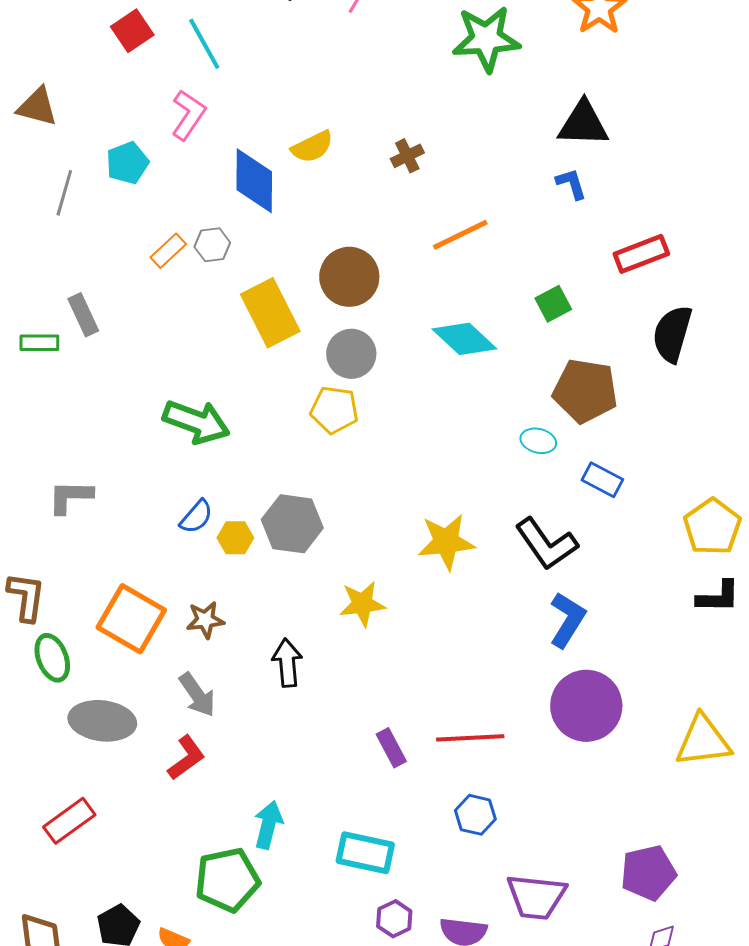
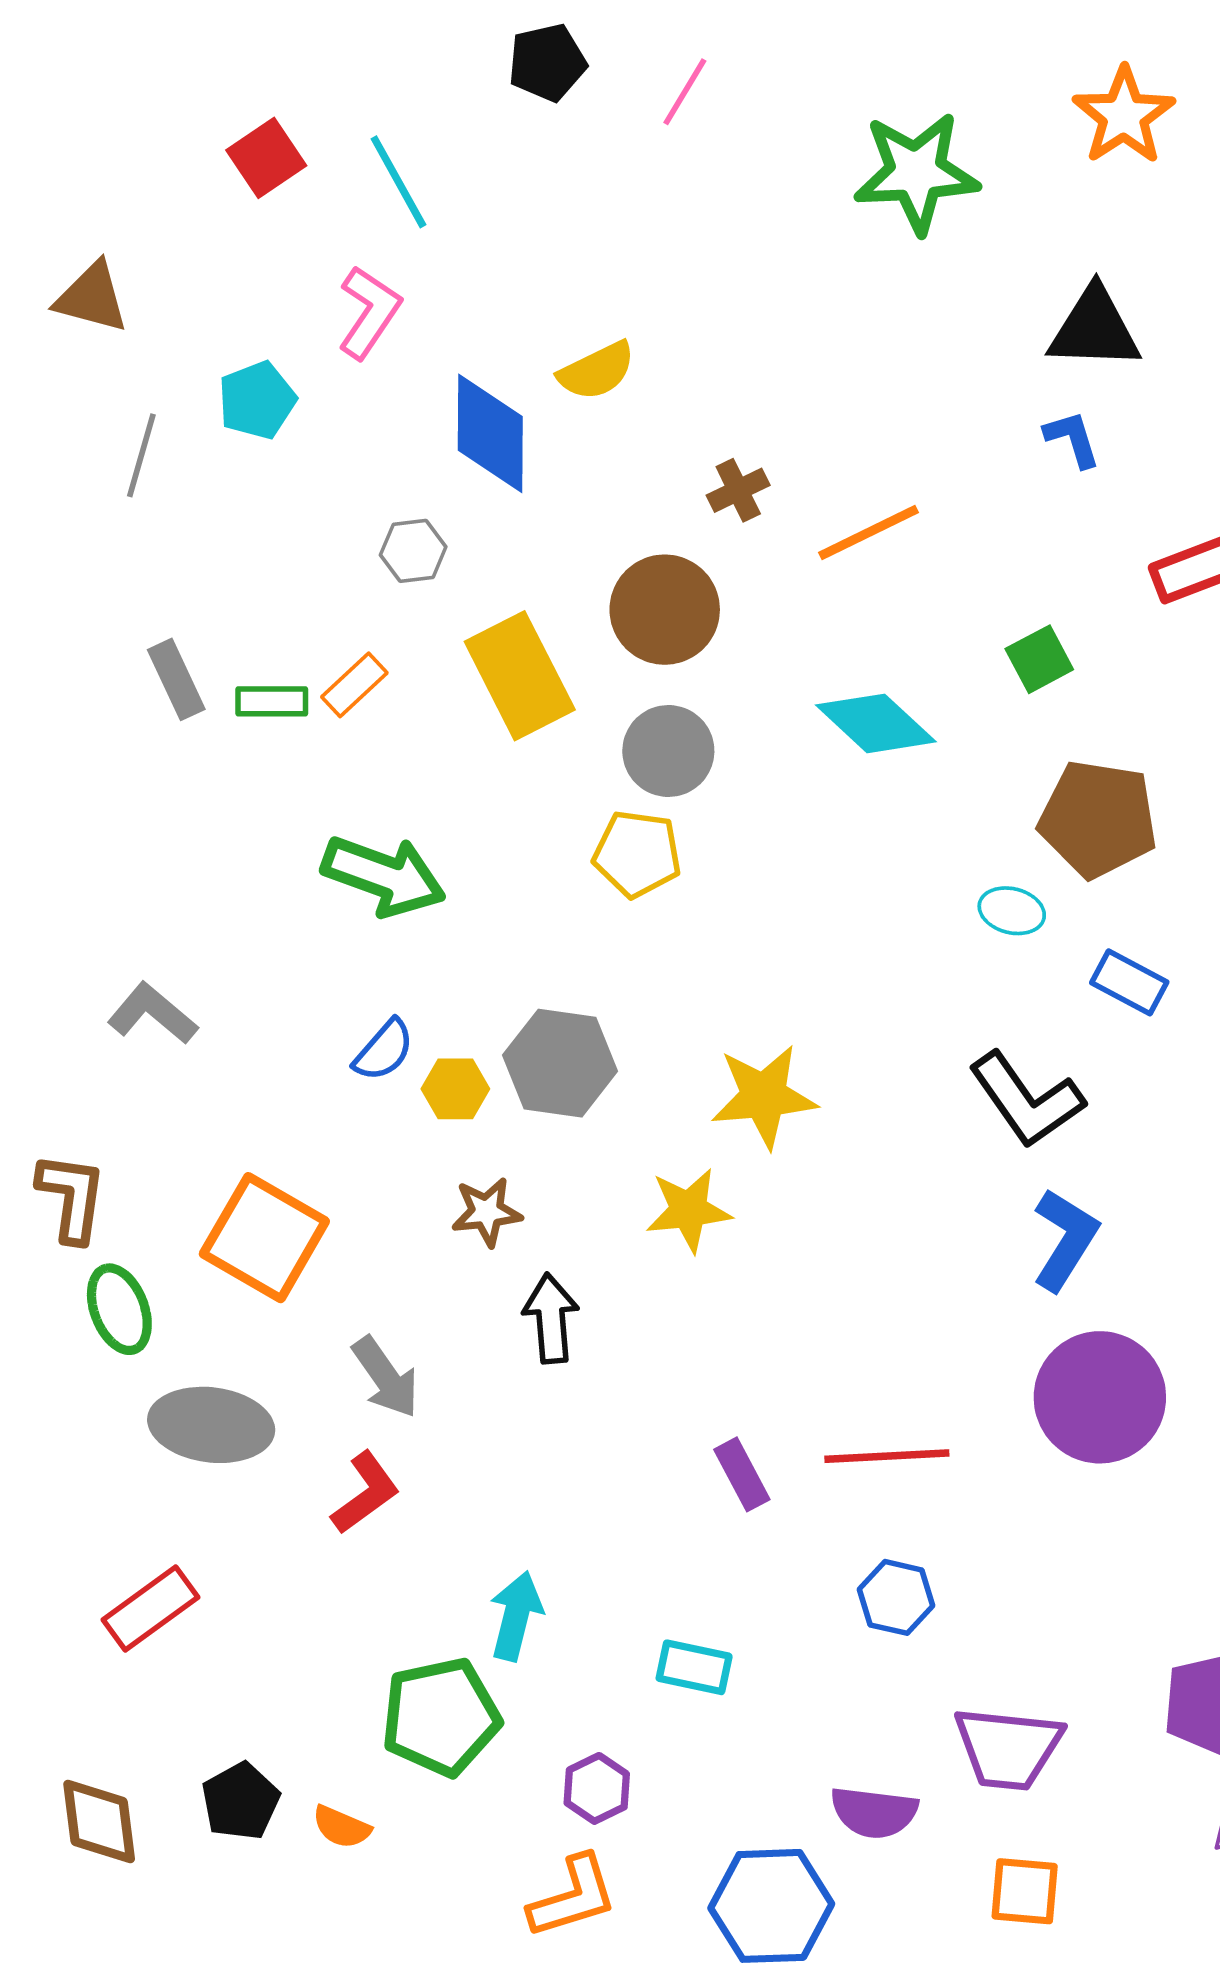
brown cross: (407, 156) -> (738, 490), moved
orange rectangle: (168, 251) -> (354, 685), moved
green rectangle: (39, 343) -> (272, 701), moved
gray L-shape: (70, 497) -> (152, 1014), turned 39
yellow star: (446, 542) -> (764, 1096), moved
brown star: (205, 620) -> (487, 1212), moved
cyan rectangle: (365, 853) -> (694, 1667), size x0.7
purple hexagon: (394, 919) -> (597, 1788), moved

